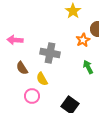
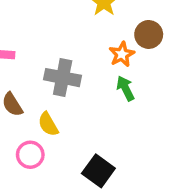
green arrow: (88, 67) -> (125, 88), moved

